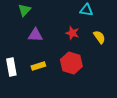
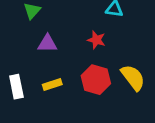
yellow semicircle: (99, 37) -> (133, 78), moved, size x1.5

